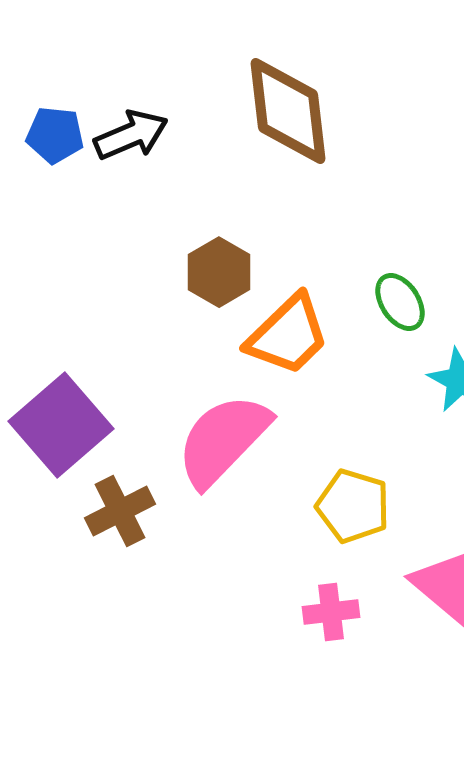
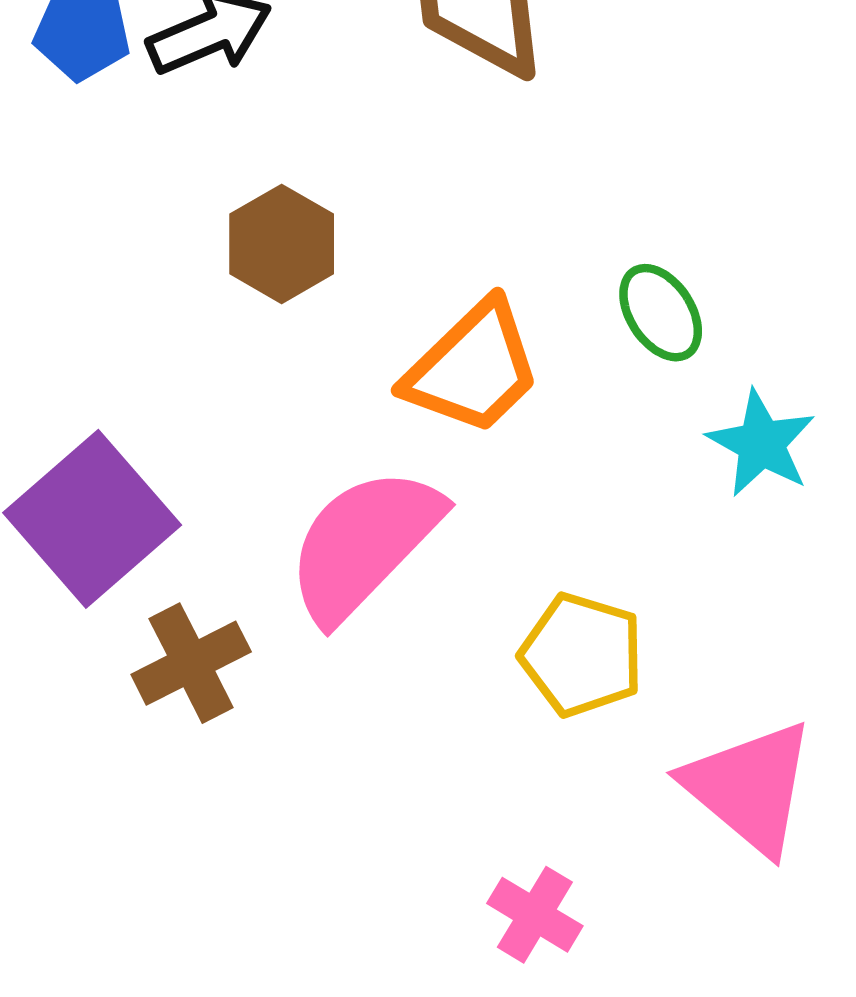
brown hexagon: (219, 272) -> (282, 244), moved
pink cross: (331, 612) -> (535, 915), moved, turned 38

